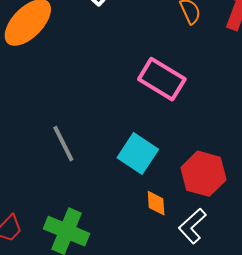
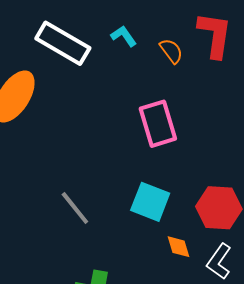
pink rectangle: (162, 79) -> (158, 124), turned 54

